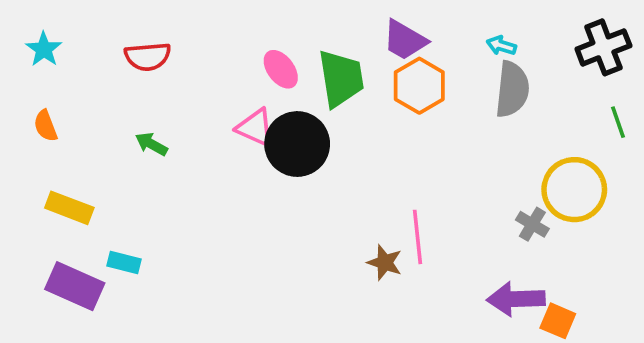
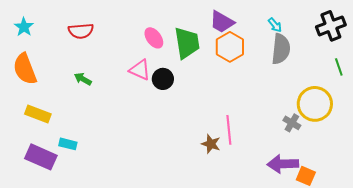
cyan arrow: (501, 46) -> (275, 25), turned -147
orange semicircle: (46, 126) -> (25, 69), size x1.8
black circle: (297, 144) -> (163, 79), size x0.6

